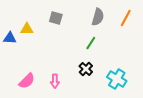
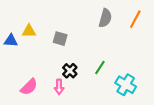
gray square: (56, 18) -> (60, 39), moved
green line: (91, 43) -> (100, 68), moved
black cross: (86, 69) -> (70, 71), moved

